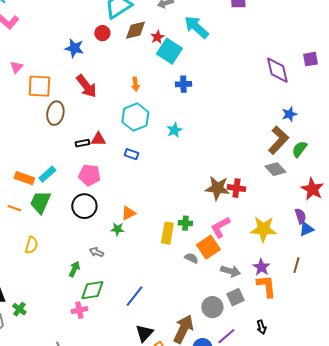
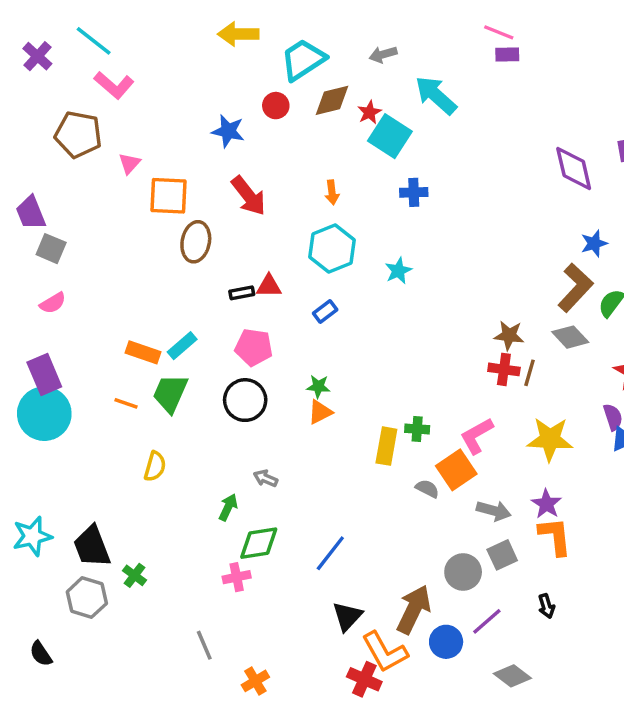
blue rectangle: (131, 154) -> (325, 312), turned -56
brown star: (217, 188) -> (509, 335), moved, size x0.7
green star: (117, 229) -> (318, 386), moved
brown line: (296, 265) -> (529, 373), moved

